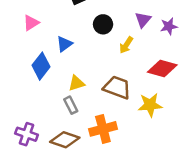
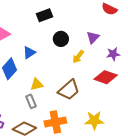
purple star: (169, 26) -> (113, 54), moved
brown trapezoid: (117, 87) -> (69, 90), turned 115
yellow star: (150, 105) -> (94, 120), moved

